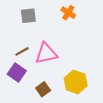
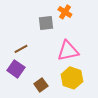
gray square: (28, 16) -> (46, 23), moved
pink triangle: (46, 54) -> (68, 51), moved

